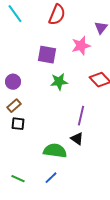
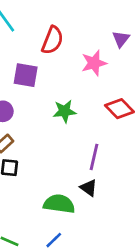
red semicircle: (57, 15) -> (52, 40), moved
purple square: (47, 55) -> (26, 75), moved

